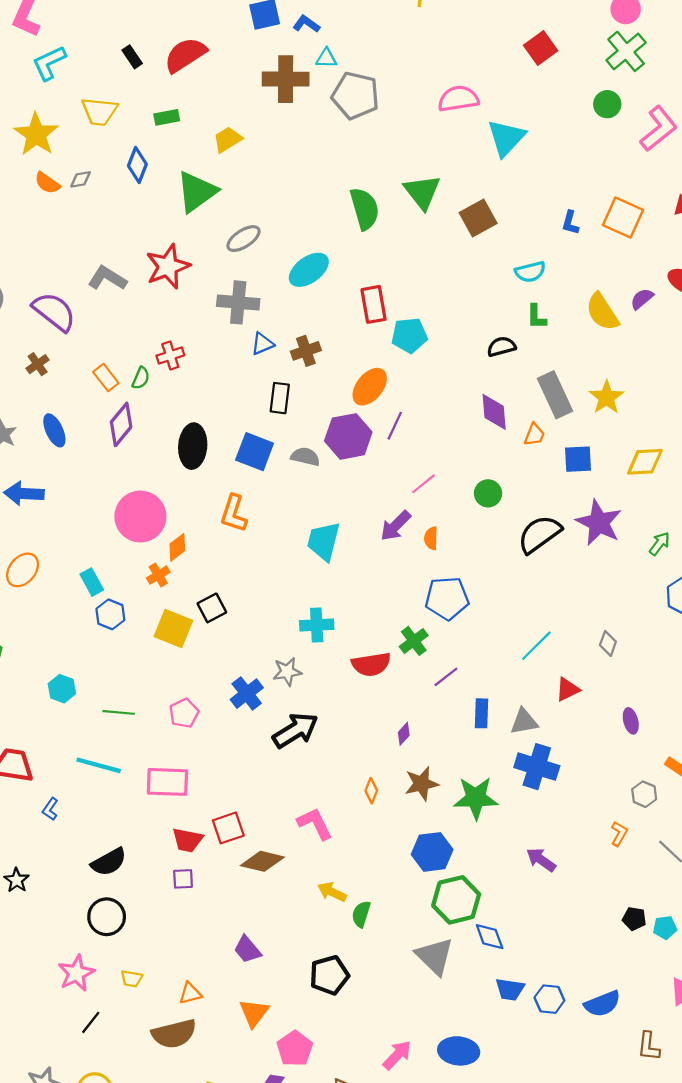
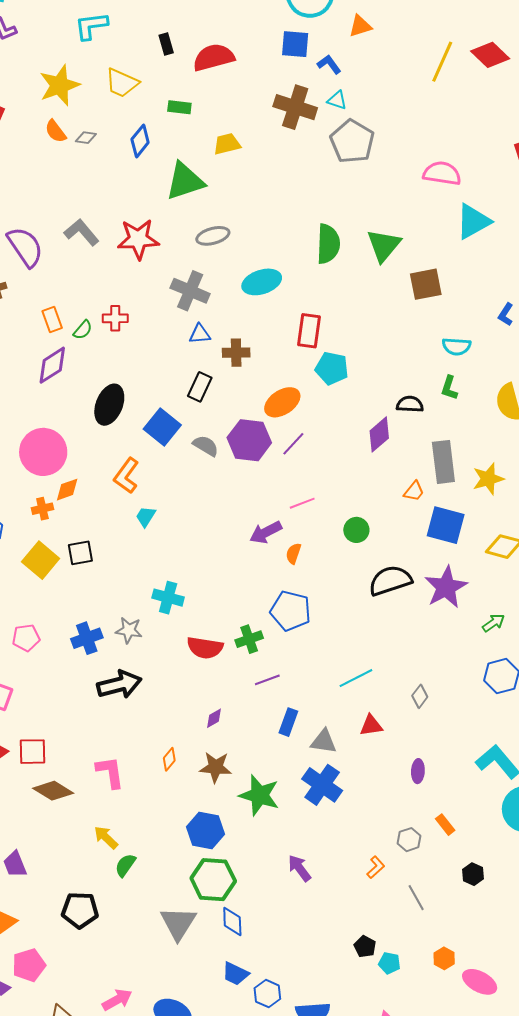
purple diamond: (494, 412) -> (379, 434), moved, turned 36
blue square: (578, 459) -> (446, 525), size x1.4
cyan trapezoid: (324, 541) -> (146, 516), moved, size x0.6

